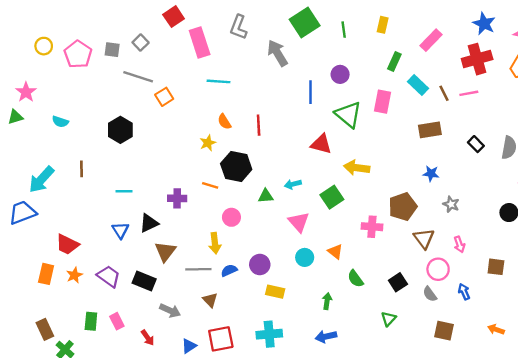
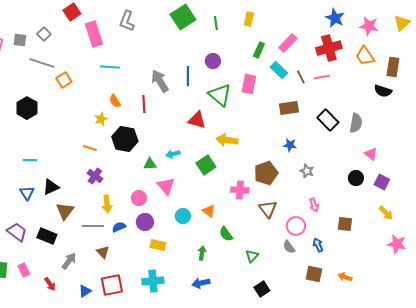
pink rectangle: (431, 40) -> (288, 43), moved
gray arrow: (277, 53) -> (160, 81), moved
black rectangle: (476, 144) -> (328, 120), size x1.5
orange line: (210, 185) -> (90, 148), moved
purple cross: (177, 198) -> (95, 176), moved, turned 35
pink circle: (231, 217) -> (139, 198), moved
pink triangle: (299, 222) -> (166, 186), moved
brown triangle: (424, 239) -> (268, 209), moved
black square: (398, 282) -> (262, 289), moved
gray arrow: (170, 311) -> (69, 261), turned -78
green triangle: (388, 319) -> (252, 256), moved
brown square: (444, 331) -> (314, 274), moved

